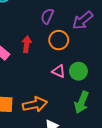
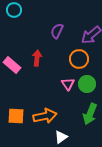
orange circle: (59, 40) -> (79, 59), moved
pink triangle: (59, 71) -> (68, 84), turned 32

